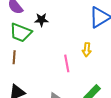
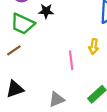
brown line: (14, 57) -> (14, 50), turned 48

